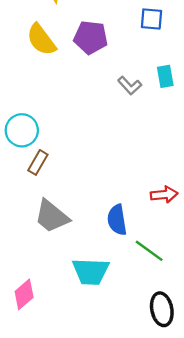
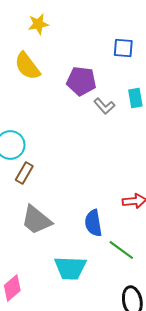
purple pentagon: (91, 37) -> (81, 81), moved

